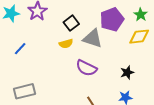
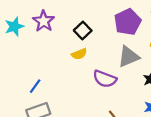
gray triangle: (93, 39) -> (128, 57), moved, turned -35
blue line: (20, 49) -> (35, 86), moved

